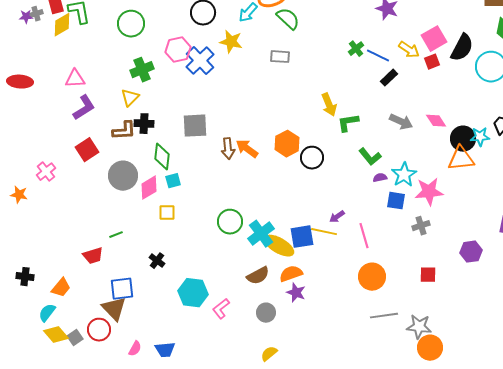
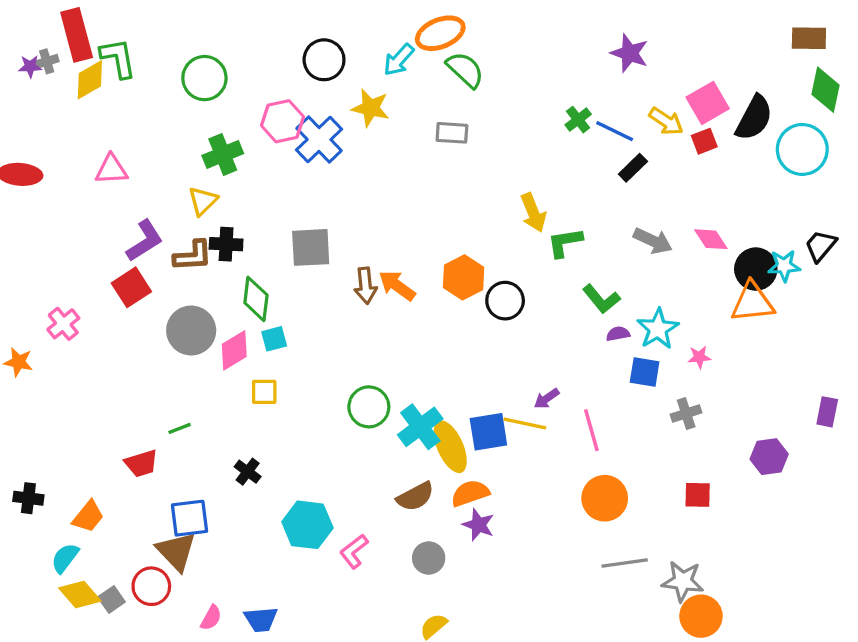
purple L-shape: (84, 108) -> (145, 241), moved
pink star: (429, 192) -> (699, 357), size x0.5
yellow ellipse: (279, 246) -> (450, 447), turned 36

